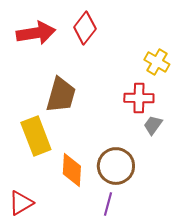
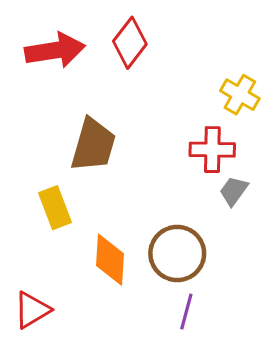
yellow rectangle: (36, 136) -> (55, 208), size x0.7
purple line: (108, 204) -> (186, 312), moved

